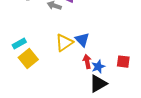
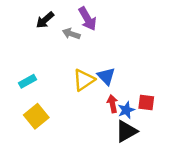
yellow square: (28, 59) -> (36, 116), moved
red square: (123, 62) -> (146, 103), moved

